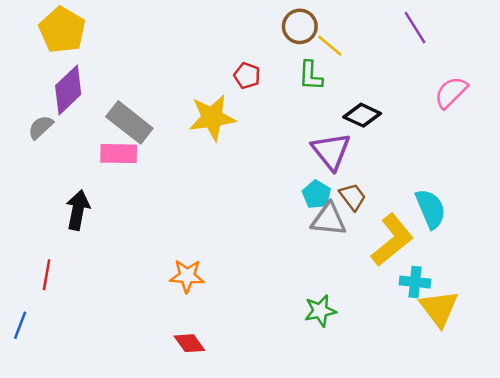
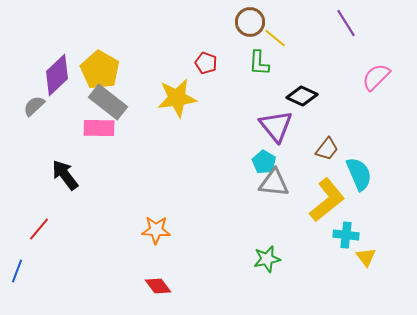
yellow pentagon: (62, 30) -> (100, 70), moved
brown trapezoid: (353, 197) -> (327, 149), moved, turned 75
black arrow: (78, 210) -> (65, 175), turned -48
red line: (47, 275) -> (39, 229), turned 30
yellow triangle: (439, 308) -> (366, 257), size x0.6

